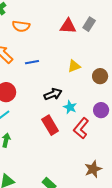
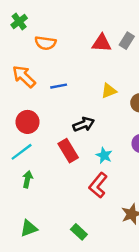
cyan star: (70, 107) -> (104, 155), moved
red rectangle: (50, 125) -> (68, 151), moved
red L-shape: (81, 128) -> (98, 185), moved

